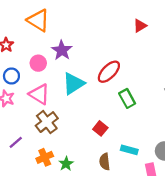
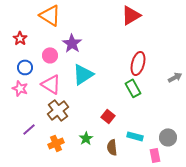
red triangle: (140, 26) -> (131, 15), moved, size x1.5
red ellipse: (109, 72) -> (138, 63), moved, turned -30
green star: (66, 164) -> (86, 138), moved

